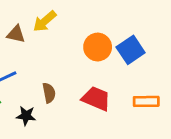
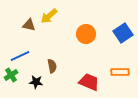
blue square: (131, 50) -> (123, 33), moved
red trapezoid: (96, 99) -> (89, 82), moved

